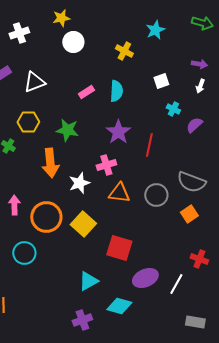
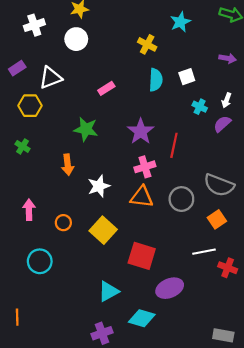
white circle: (73, 42) -> (76, 39), moved
white arrow: (200, 86) -> (227, 100), moved
cyan semicircle: (116, 91) -> (156, 80), moved
yellow hexagon: (28, 122) -> (30, 106), moved
orange arrow: (50, 163) -> (68, 165), size x0.7
pink cross: (106, 165) -> (145, 167), moved
orange circle: (46, 217) -> (63, 223), size x0.5
white line: (176, 284) -> (204, 252), moved, turned 50

